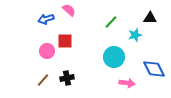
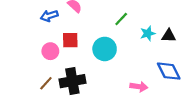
black triangle: (150, 18) -> (169, 36), moved
cyan circle: (114, 57) -> (105, 49), moved
black cross: (67, 78) -> (72, 81), size x1.6

